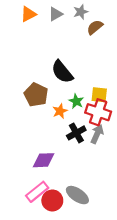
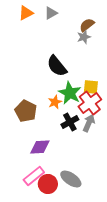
gray star: (81, 12) -> (84, 37), moved
brown pentagon: (36, 95) -> (26, 111), moved
green star: (76, 101) -> (70, 93), size x1.6
red cross: (98, 112) -> (90, 103), turned 35

